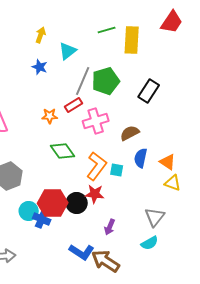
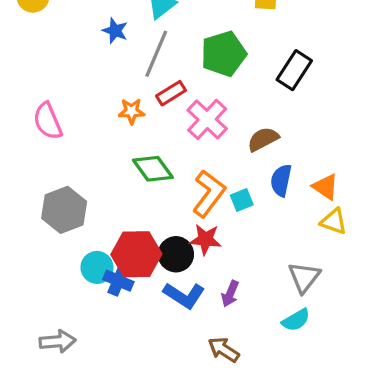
gray line: (83, 81) -> (156, 54), moved
pink cross: (96, 121) -> (207, 119), turned -30
cyan square: (117, 170) -> (242, 200), turned -32
blue L-shape: (82, 252) -> (184, 295), moved
brown arrow: (106, 261) -> (224, 350), size x0.7

